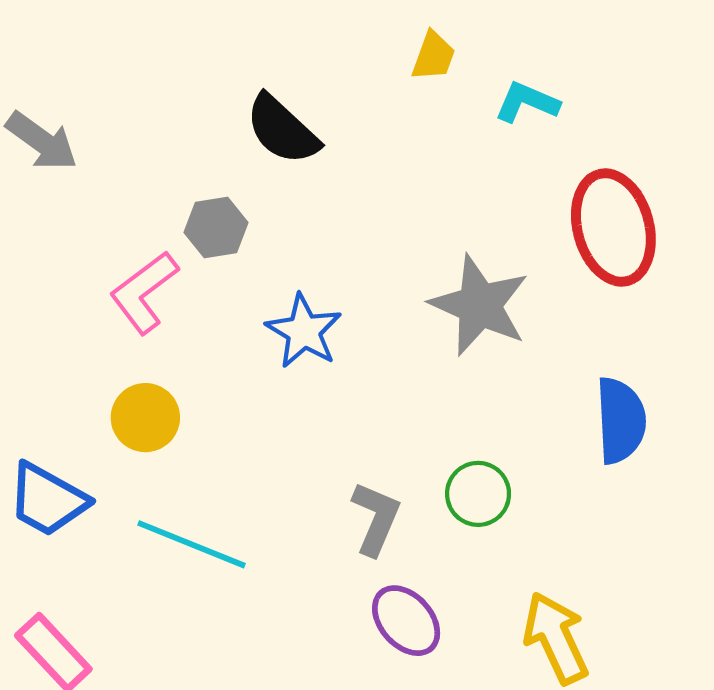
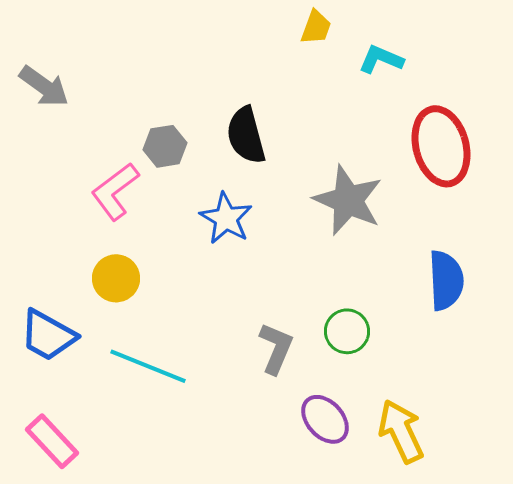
black semicircle: (282, 130) -> (246, 135), moved, turned 32
purple ellipse: (406, 621) -> (325, 419), moved

